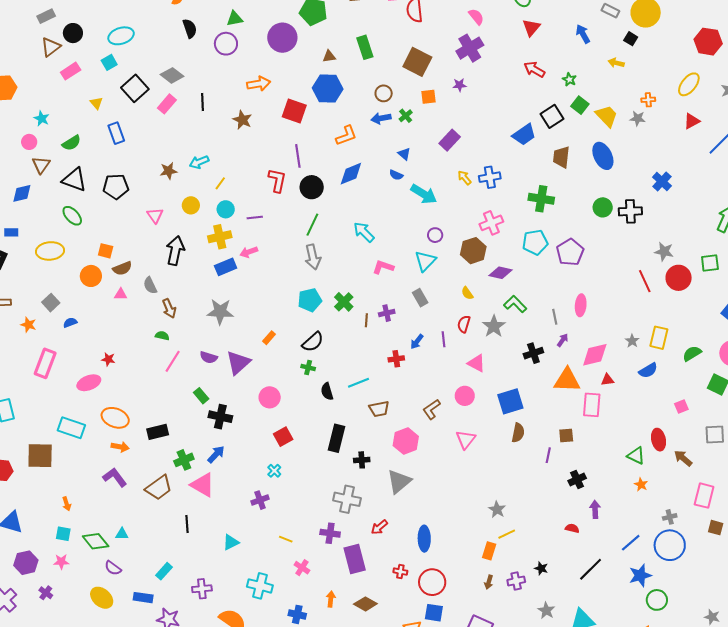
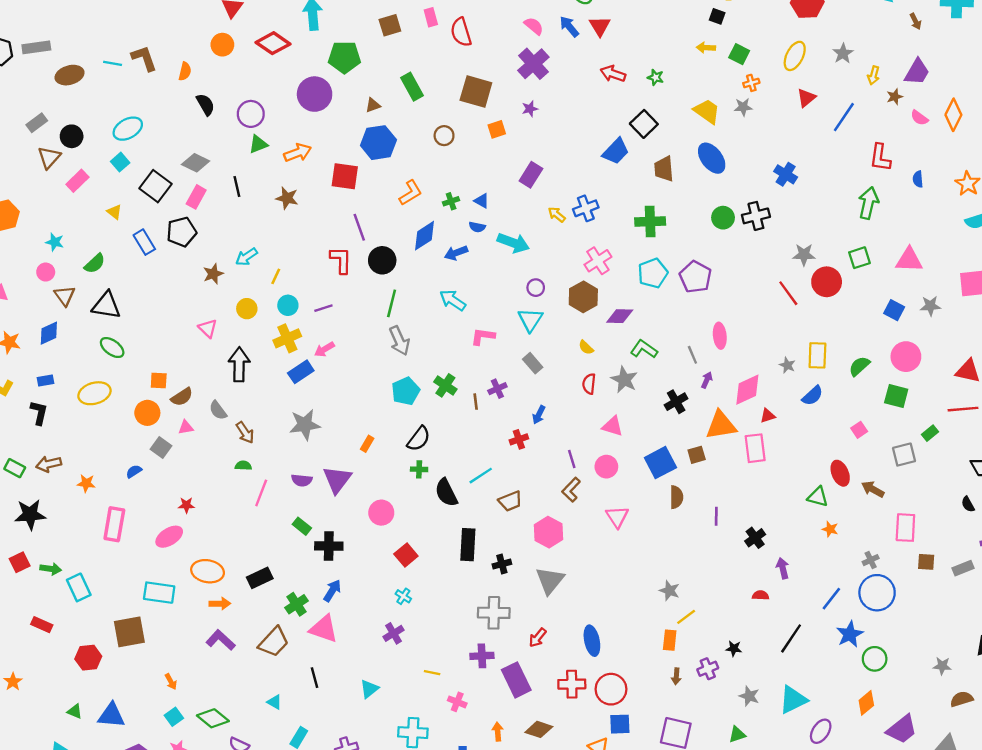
green triangle: (235, 19) -> (258, 144), moved
blue arrow: (583, 34) -> (569, 27), moved
green square: (580, 105) -> (739, 54), moved
green cross: (406, 116) -> (451, 201), moved, turned 32
blue arrow: (381, 118) -> (456, 253), moved
black pentagon: (116, 187) -> (181, 232), moved
gray square: (51, 303) -> (161, 448), moved
purple line: (443, 339) -> (572, 459), moved
black semicircle: (327, 391) -> (446, 493), size x1.4
brown square: (566, 436) -> (697, 455), moved
cyan square: (63, 534) -> (174, 717), turned -35
cyan triangle: (122, 534) -> (275, 702), moved, turned 40
red cross: (400, 572) -> (572, 684), size x1.6

